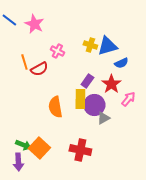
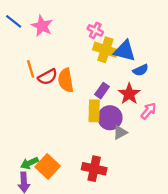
yellow cross: (90, 45) -> (105, 50), size x1.5
blue triangle: (107, 46) -> (125, 51), turned 30
pink cross: (57, 51) -> (95, 30), moved
orange semicircle: (55, 107) -> (66, 80), moved
green arrow: (23, 145) -> (29, 163), turned 133

